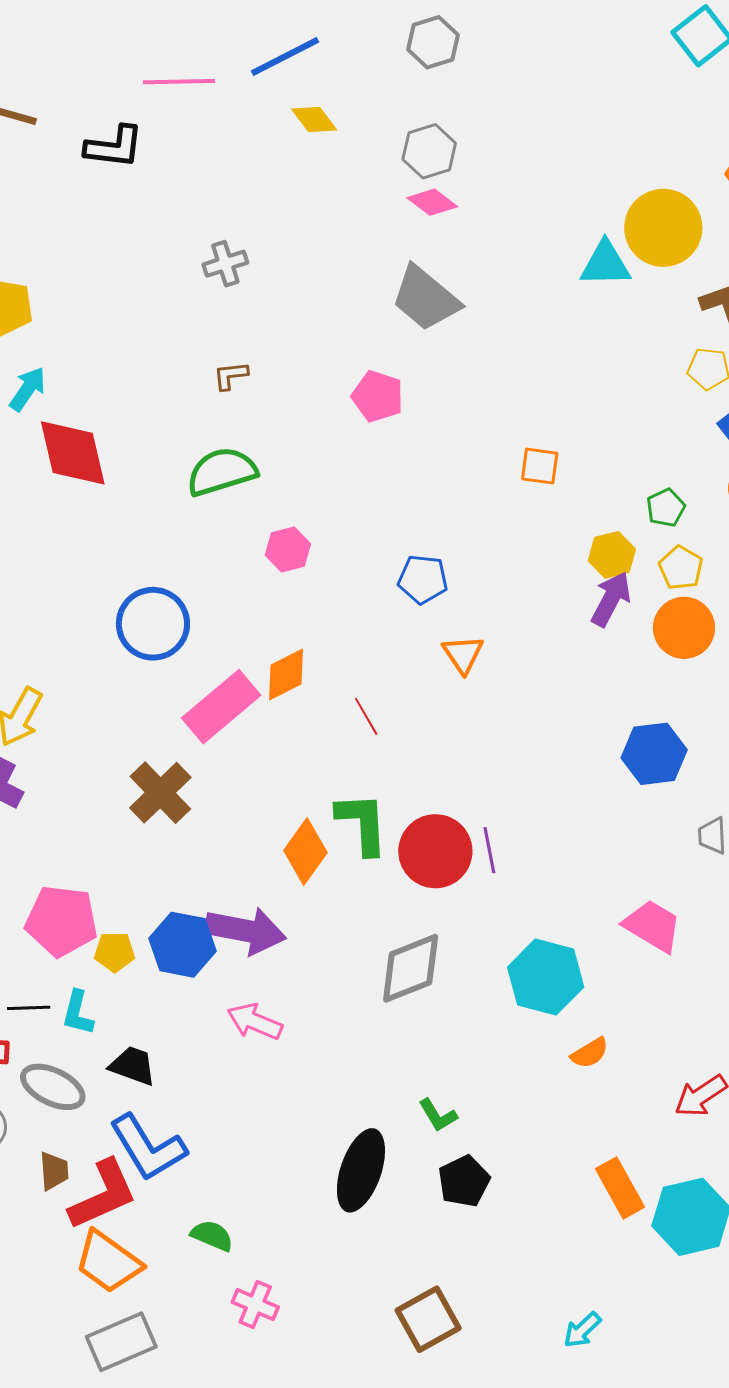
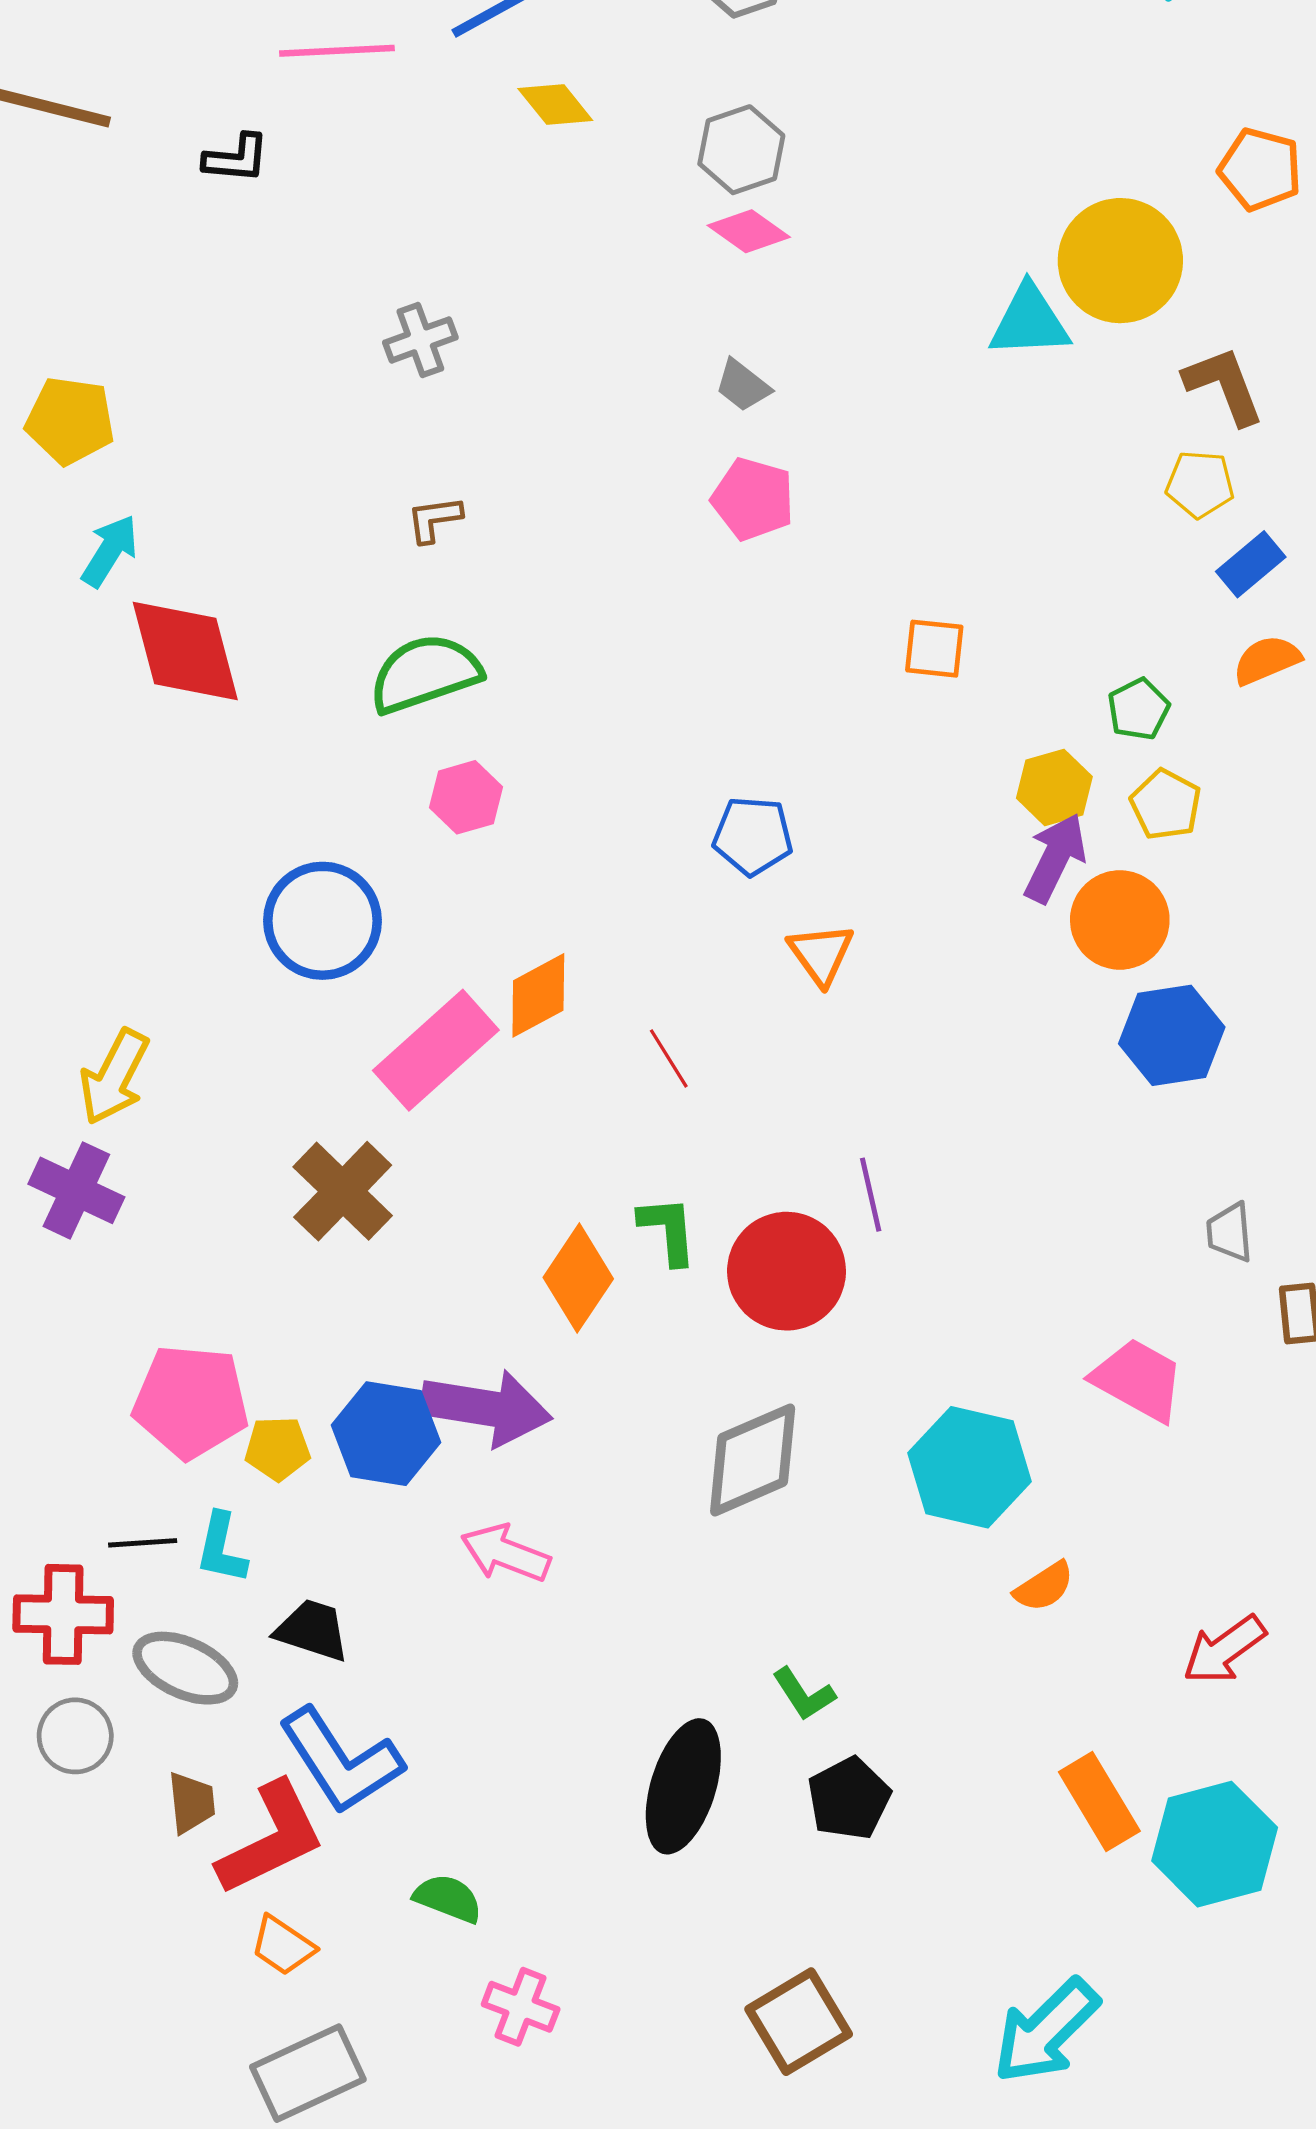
black L-shape: (114, 147) -> (236, 158), size x0.7
gray trapezoid: (425, 298) -> (743, 385), size x0.5
pink pentagon: (378, 396) -> (753, 499), moved
pink hexagon: (288, 549) -> (466, 797), moved
orange circle: (684, 628) -> (1120, 920), moved
blue hexagon: (654, 754) -> (1172, 1035), moved
green L-shape: (362, 823) -> (668, 1230), size x0.7
purple line: (489, 850) -> (871, 1195), moved
orange trapezoid: (108, 1262) -> (283, 1946), size x0.6
cyan arrow: (582, 1330) -> (1046, 2031), size x1.8

